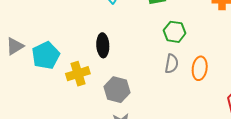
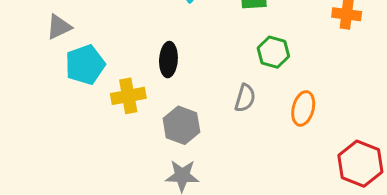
gray triangle: (15, 46) -> (59, 27), moved
gray semicircle: (172, 64) -> (245, 98), moved

